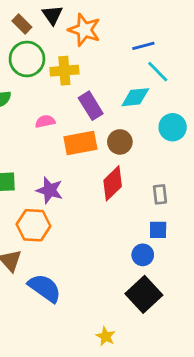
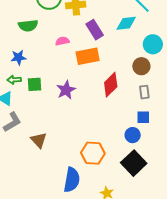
brown circle: (120, 142) -> (141, 66), moved
purple star: (50, 190) -> (66, 90), turned 30
orange hexagon: (33, 225) -> (93, 153), moved
blue semicircle: (45, 288) -> (72, 180), moved, turned 65

